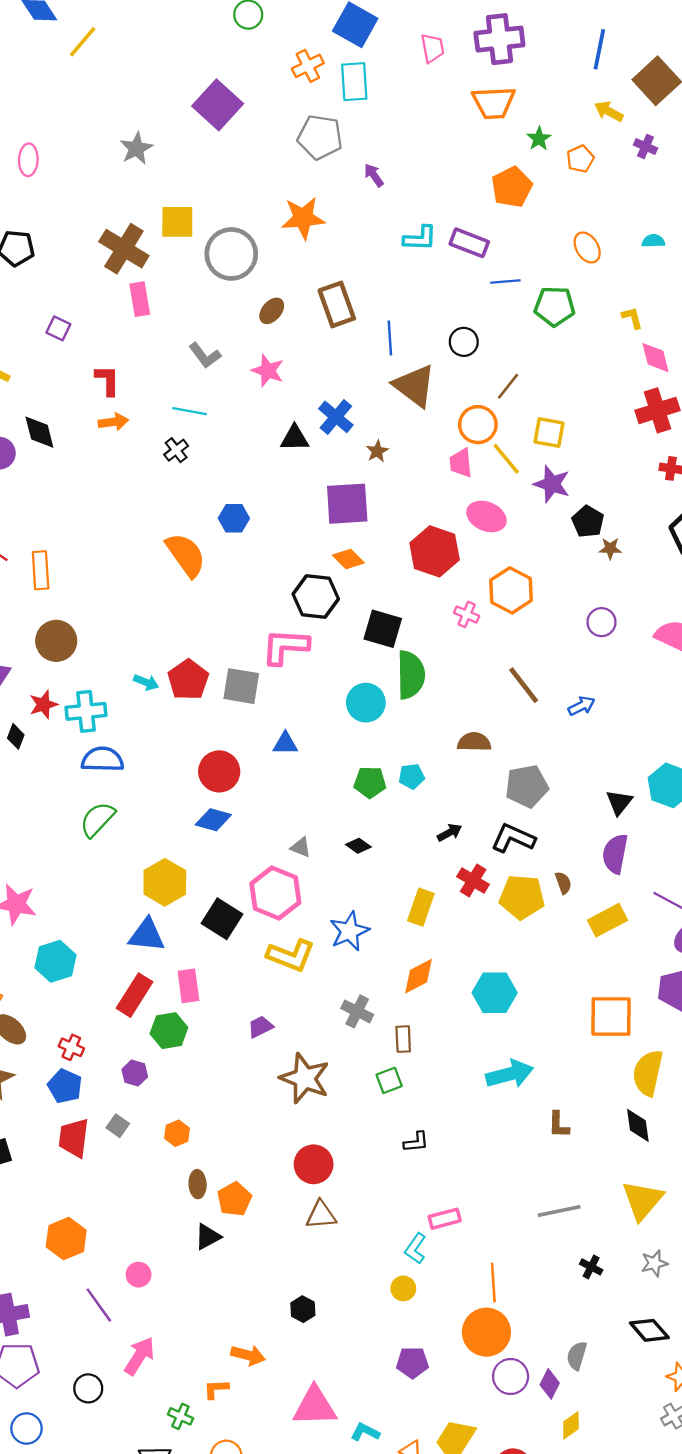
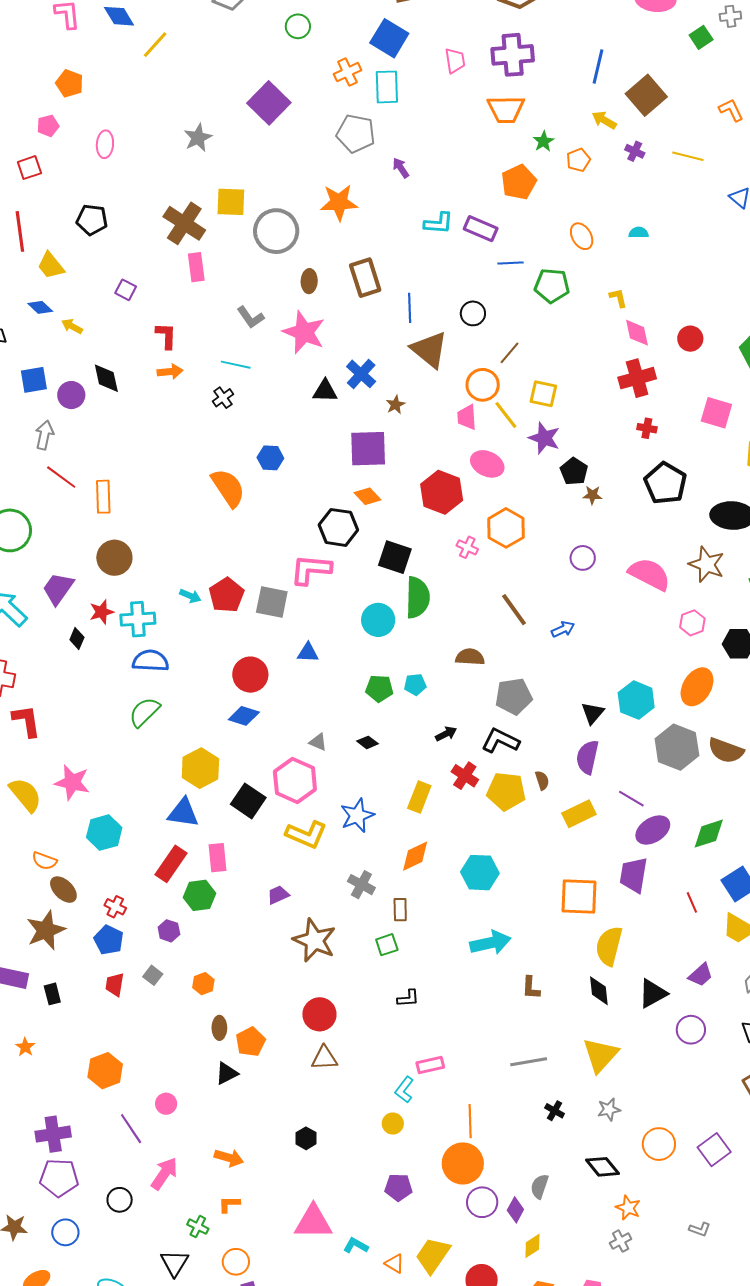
brown ellipse: (272, 311) -> (309, 281), turned -40
pink star: (268, 371) -> (304, 332), size x1.5
red trapezoid: (74, 1138) -> (115, 985), size x0.7
orange arrow: (248, 1355) -> (229, 1158), moved

